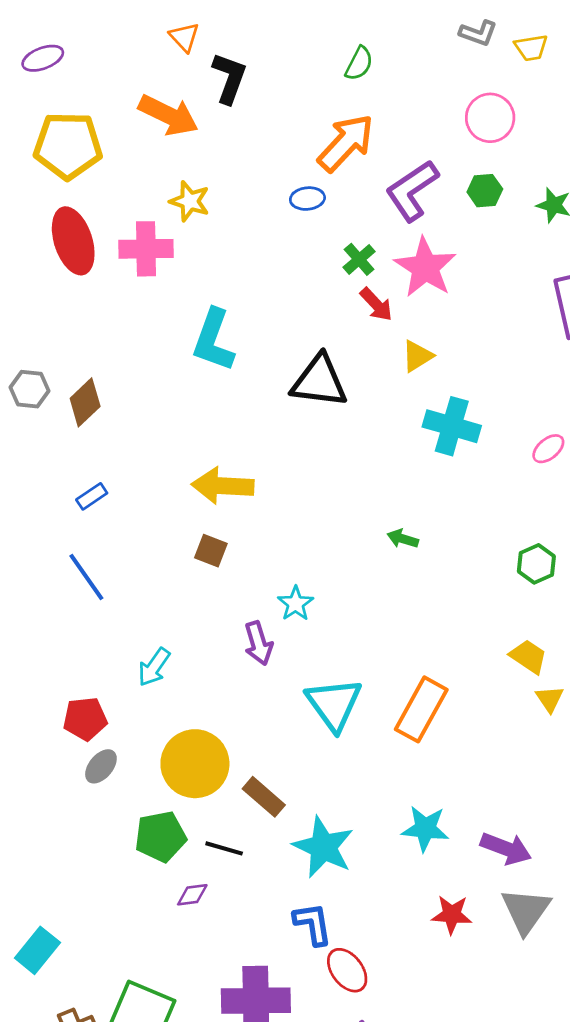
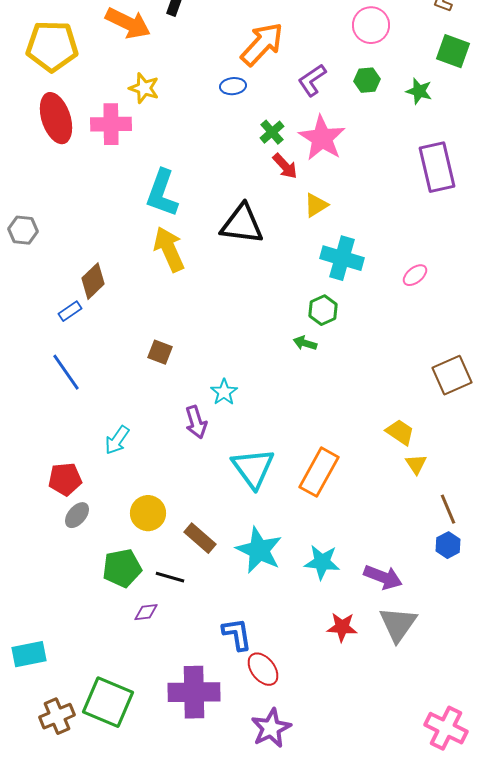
purple L-shape: (412, 191) -> (312, 80), size x0.7
brown diamond: (85, 402) -> (93, 281), moved
yellow arrow: (223, 486) -> (169, 249), moved, turned 63
green hexagon: (536, 564) -> (323, 310), moved
yellow circle: (195, 764) -> (148, 513), size x0.7
cyan star: (323, 847) -> (259, 550), moved
cyan rectangle: (37, 950) -> (29, 654), turned 40

